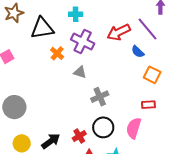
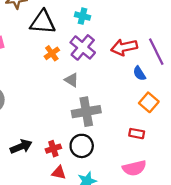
gray cross: (100, 97) -> (86, 112), size x1.4
pink semicircle: (134, 128) -> (134, 168), moved, turned -135

